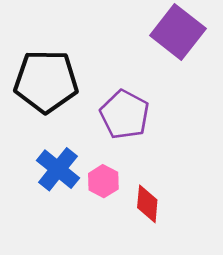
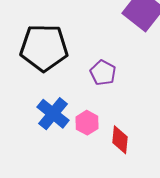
purple pentagon: (125, 115) -> (103, 73), size x0.7

